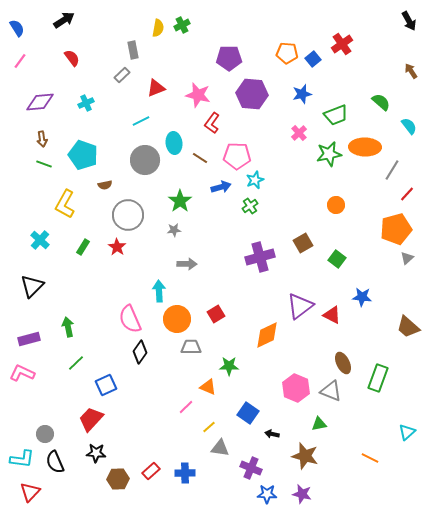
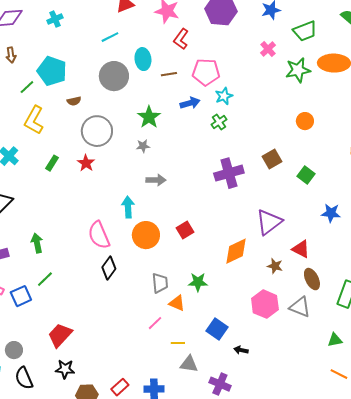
brown line: (200, 158) -> (169, 74), turned -42
green line: (44, 164) -> (27, 87), moved, turned -63
red triangle: (332, 315) -> (301, 249), moved
gray trapezoid: (191, 347) -> (160, 283), moved, turned 85
blue square: (106, 385) -> (21, 296), moved
green triangle: (319, 424) -> (335, 340), moved
yellow line: (209, 427) -> (178, 343), turned 40
brown star: (305, 456) -> (275, 266), moved, size x0.6

